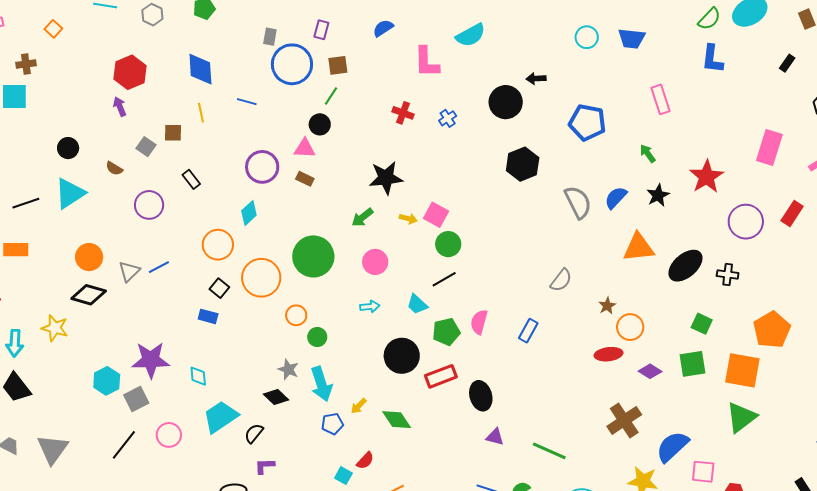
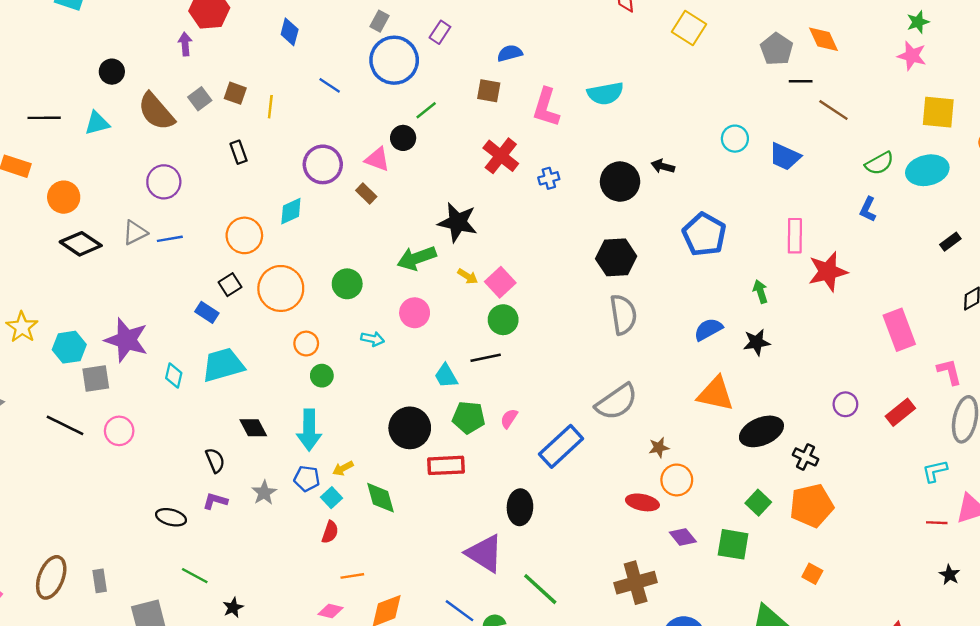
blue L-shape: (712, 59) -> (868, 209), size x0.7
brown square: (338, 65) -> (489, 91), moved
blue diamond: (200, 69) -> (290, 32), size x0.7
yellow line: (201, 113) -> (270, 107), moved
red cross: (403, 113) -> (501, 156), size x1.4
pink rectangle: (769, 147) -> (899, 330), turned -56
brown semicircle: (114, 168) -> (156, 111), size x2.0
red star: (706, 177) -> (828, 272), moved
cyan triangle: (70, 193) -> (97, 123), size x0.7
gray semicircle: (578, 202) -> (623, 315), moved
purple circle: (149, 205) -> (164, 182), moved
green arrow: (362, 217) -> (417, 258), size x1.4
purple circle: (746, 222) -> (845, 404), size x0.6
green circle: (313, 256) -> (347, 284), size x0.6
orange circle: (89, 257) -> (64, 197), moved
gray semicircle: (561, 280) -> (617, 402), size x1.5
cyan arrow: (370, 307) -> (373, 339), moved
pink semicircle: (479, 322) -> (509, 418), size x0.7
yellow star: (55, 328) -> (22, 327), moved
orange pentagon: (772, 330) -> (812, 506), moved
blue rectangle: (528, 331) -> (561, 446), size x1.6
gray star: (288, 369) -> (264, 493), moved
orange square: (742, 370) -> (812, 574), moved, size x0.5
black ellipse: (481, 396) -> (520, 507), moved
cyan trapezoid: (221, 417) -> (223, 365), moved
black semicircle: (254, 433) -> (215, 460), turned 100
purple triangle: (495, 437) -> (485, 553), size x1.8
black line: (124, 445) -> (65, 425), turned 60
red semicircle: (365, 461) -> (330, 532), turned -42
cyan square: (343, 476) -> (331, 498), moved

